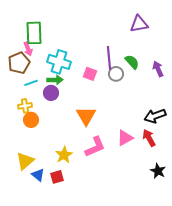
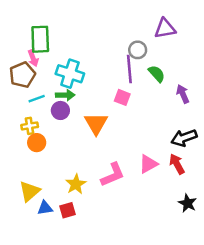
purple arrow: (158, 69) -> (183, 94), moved
pink square: (90, 74) -> (122, 97), moved
gray circle: (116, 74) -> (138, 50), moved
orange triangle: (86, 116) -> (96, 124), moved
blue triangle: (38, 175) -> (45, 208), turned -48

